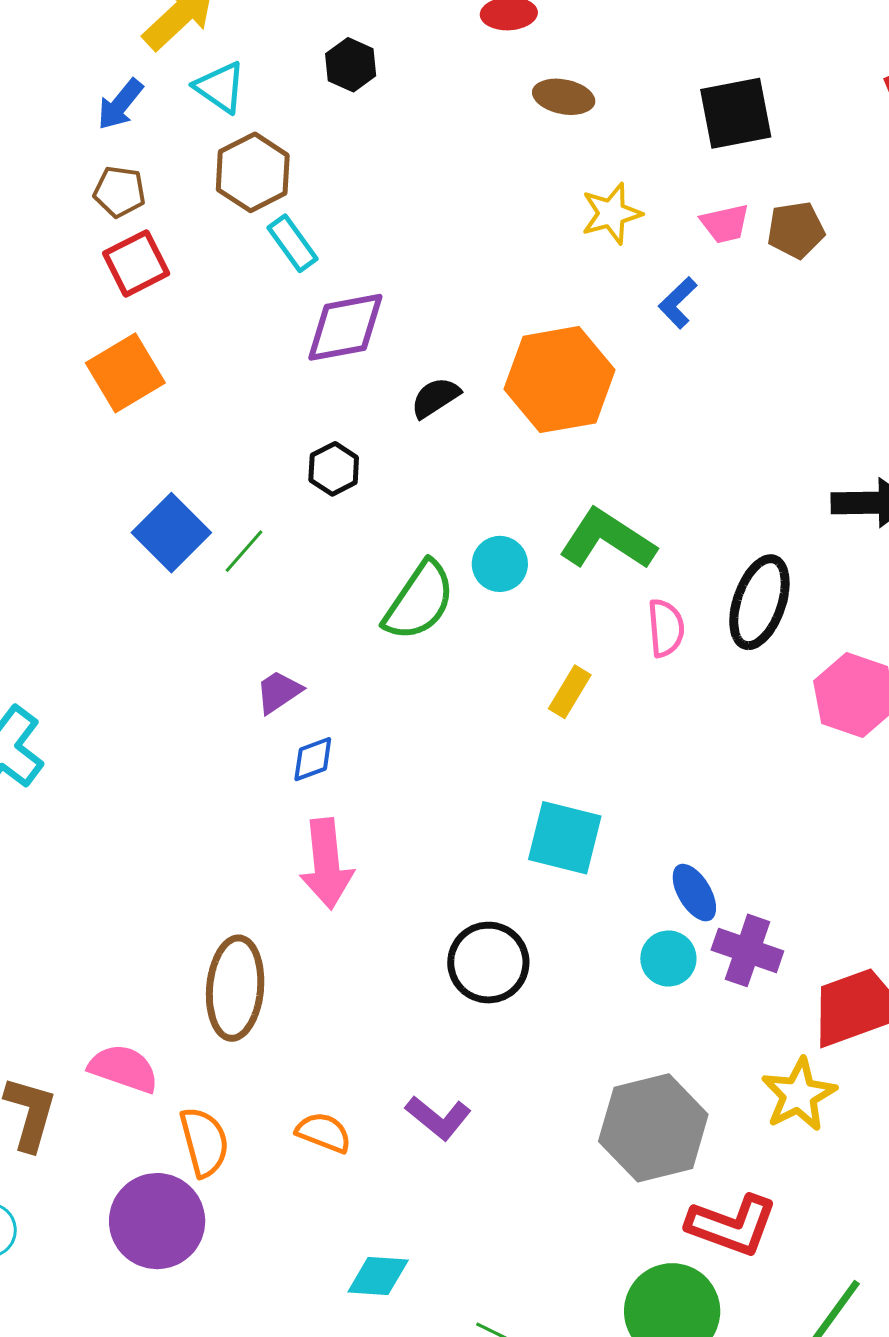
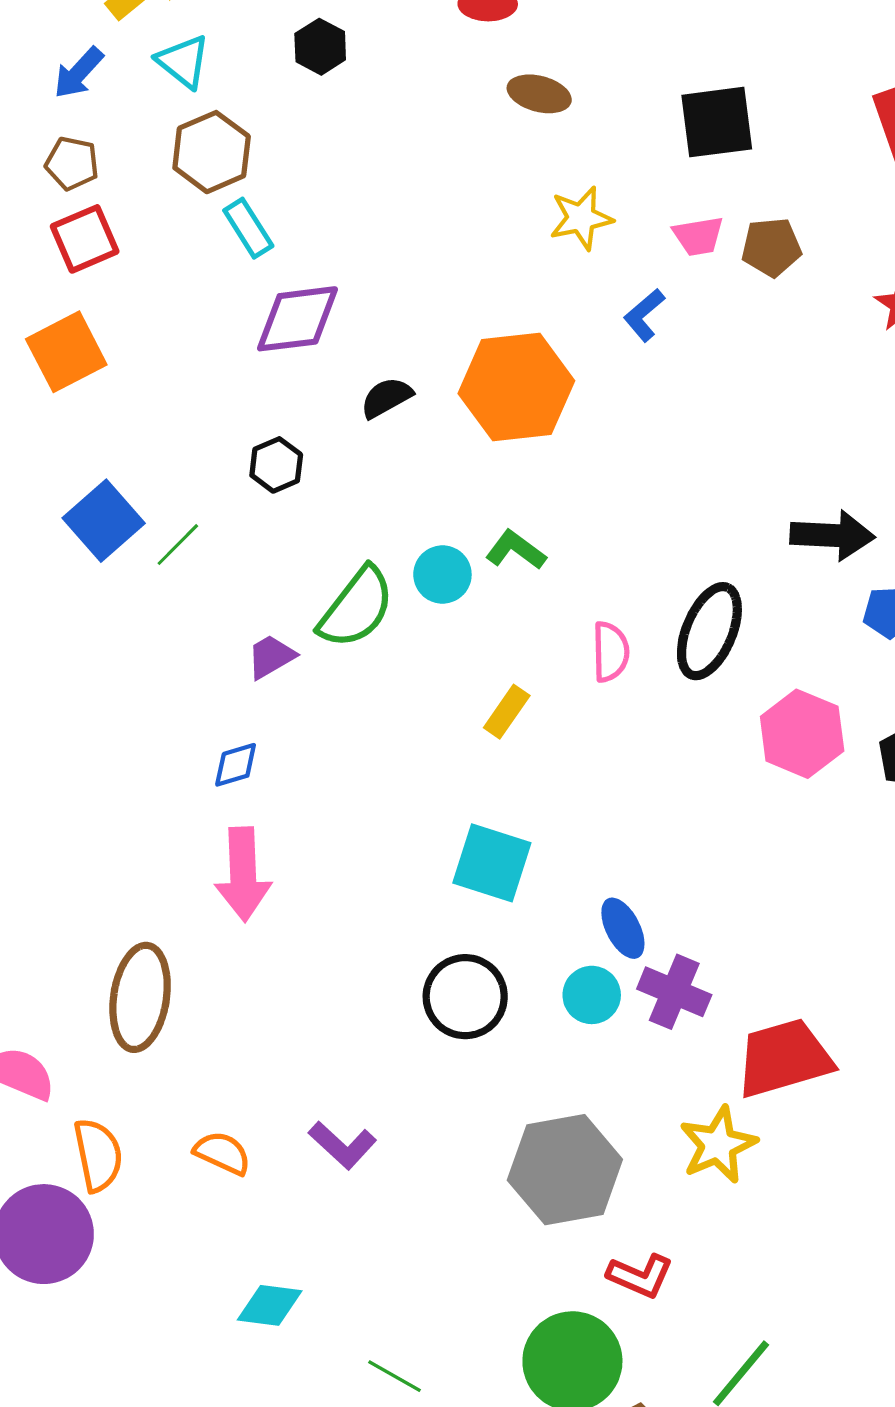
green L-shape: (607, 539) -> (516, 550), moved, size x0.6
purple trapezoid: (279, 692) -> (271, 657), moved
black circle: (488, 963) -> (465, 997), moved
red L-shape: (732, 1225) -> (640, 1276), size x0.7

